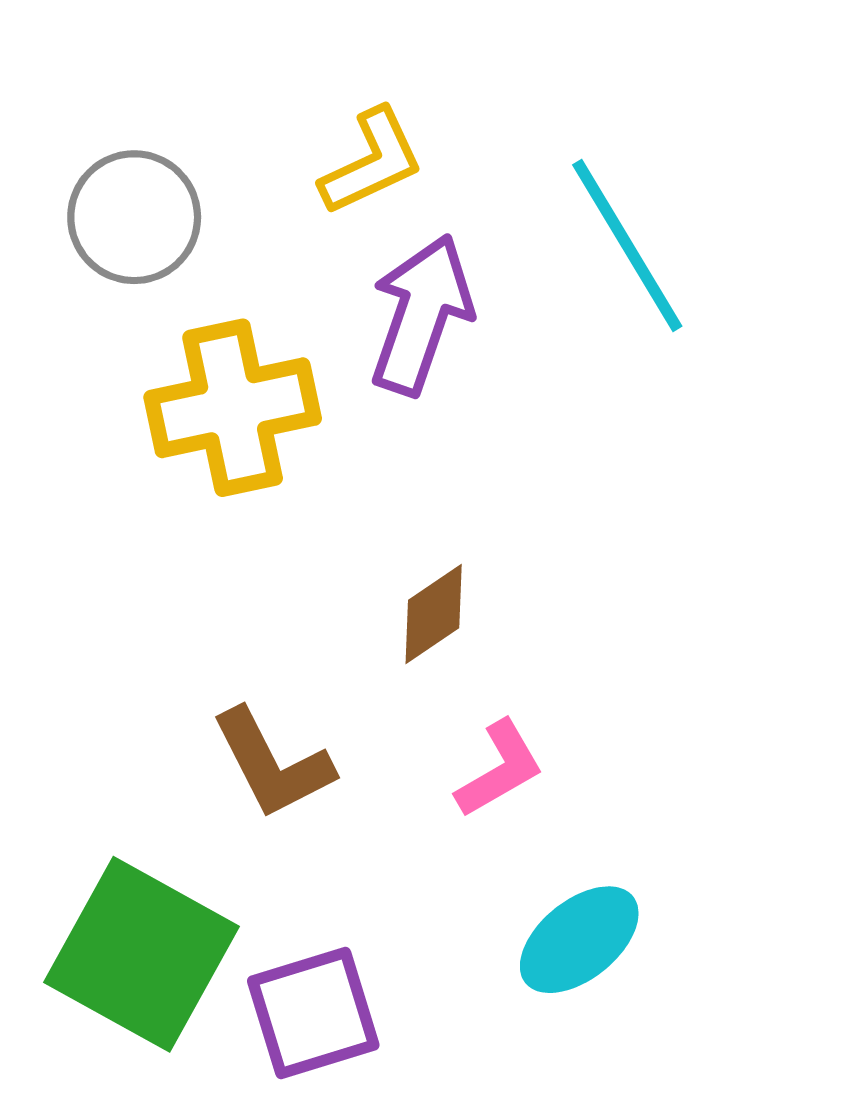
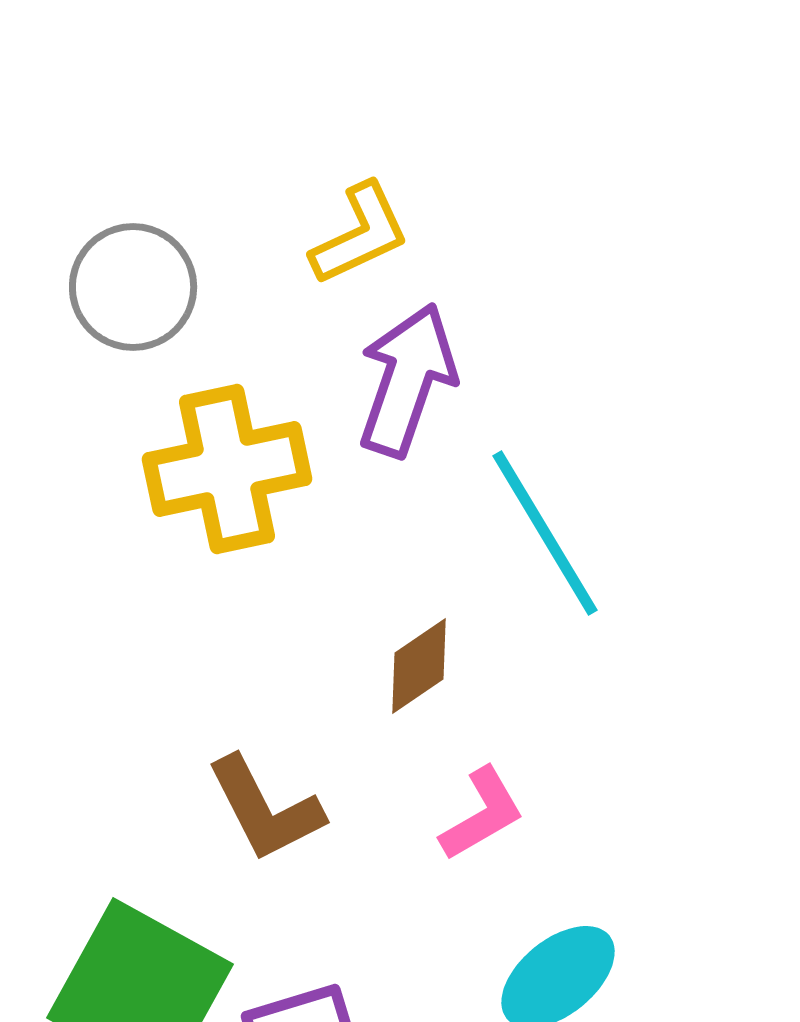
cyan line: (627, 245) -> (545, 533), moved

